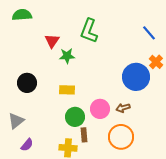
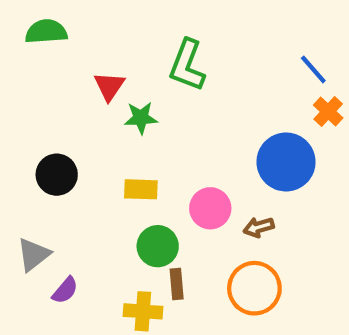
orange cross: (156, 62) -> (328, 111), moved
pink circle: (100, 109) -> (210, 208), moved
purple semicircle: (27, 145) -> (65, 290), moved

